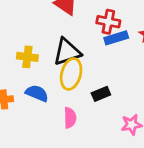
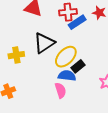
yellow ellipse: (71, 74) -> (66, 57), moved, turned 45
blue semicircle: (37, 93) -> (67, 76), moved

